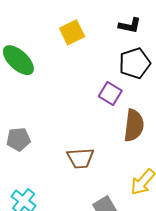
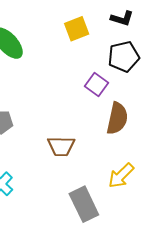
yellow square: (72, 32) -> (77, 29), moved

